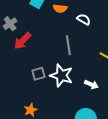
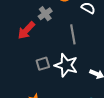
gray cross: (10, 24) -> (45, 14), moved

